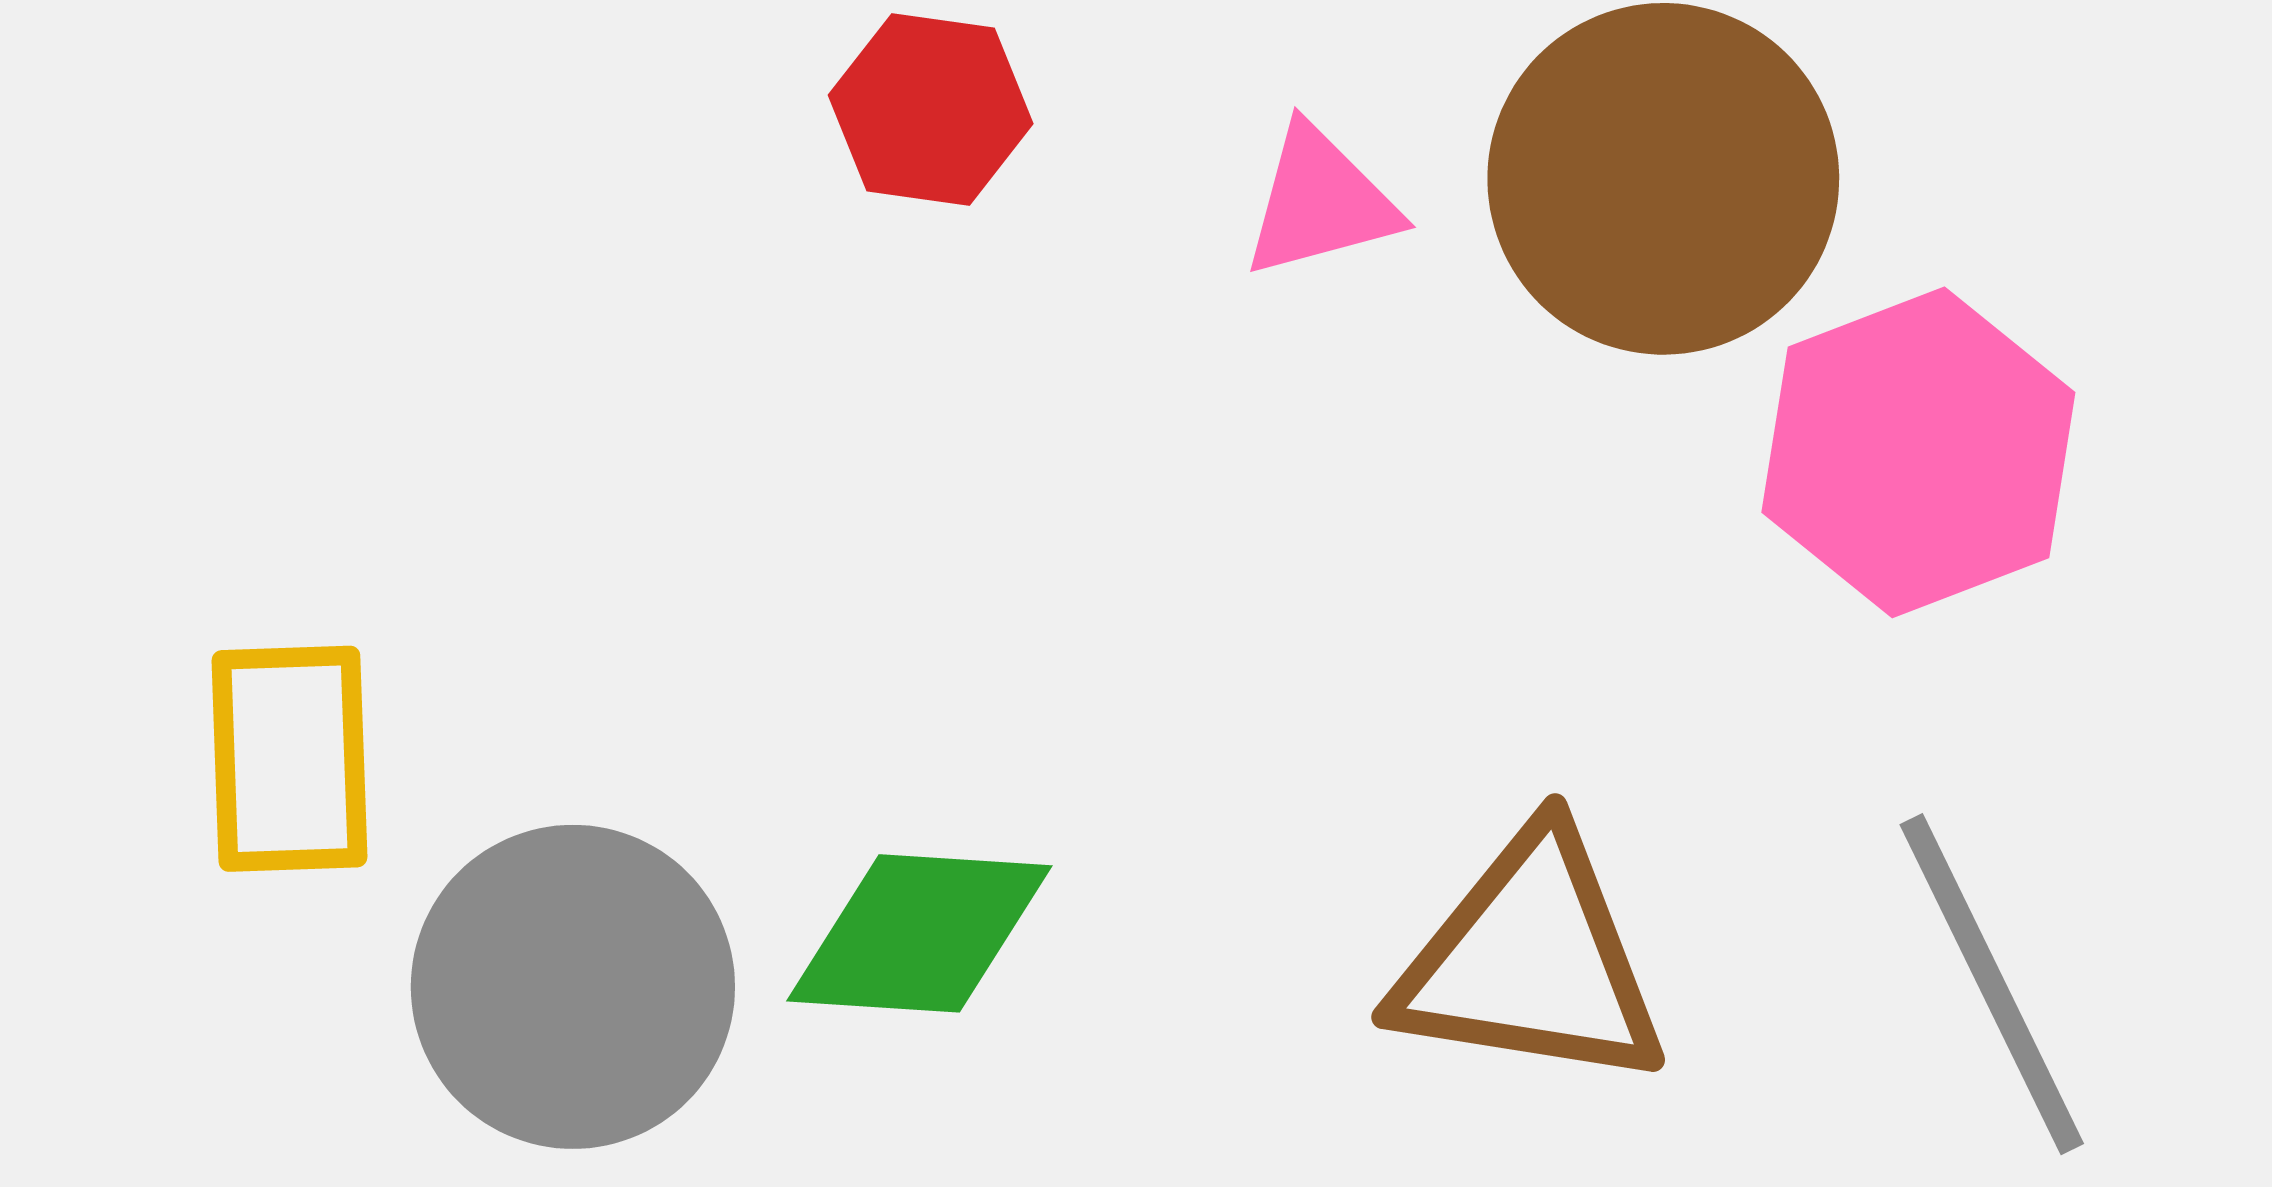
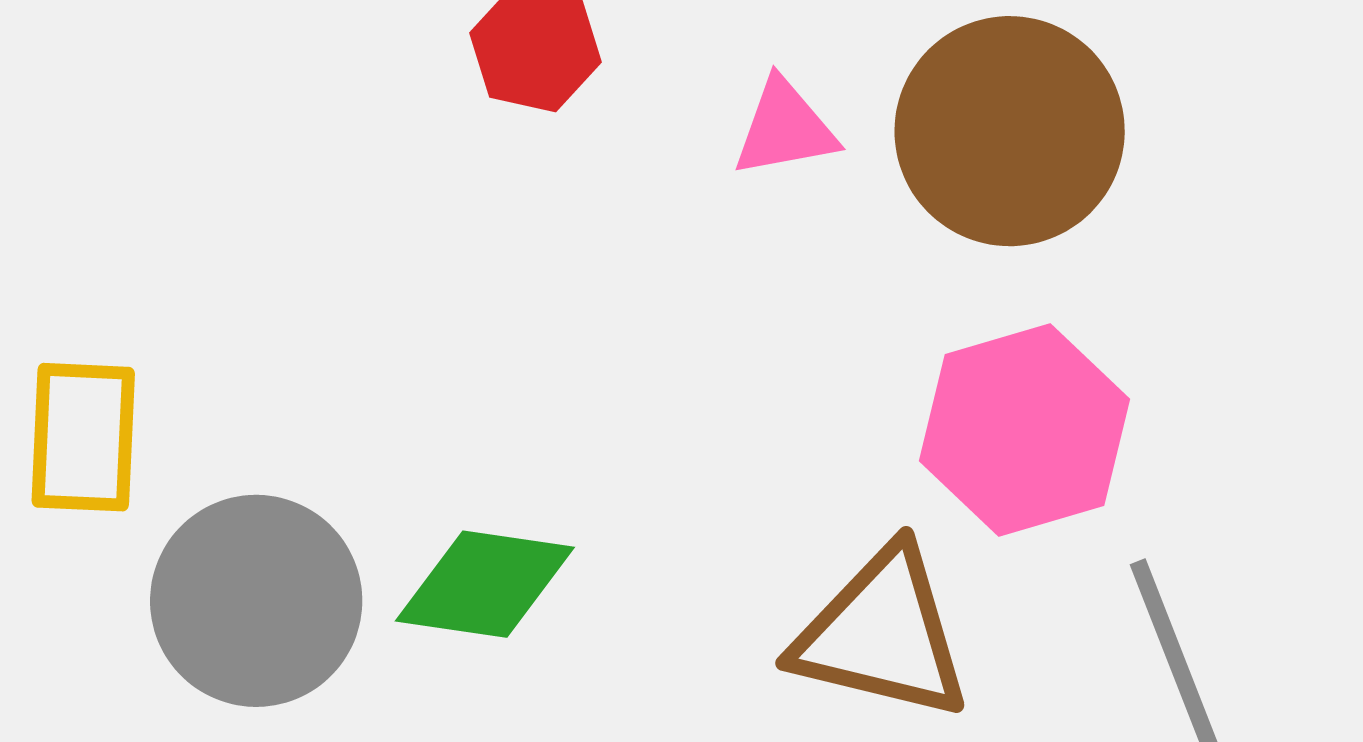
pink hexagon: (1918, 452) -> (1024, 430), moved

